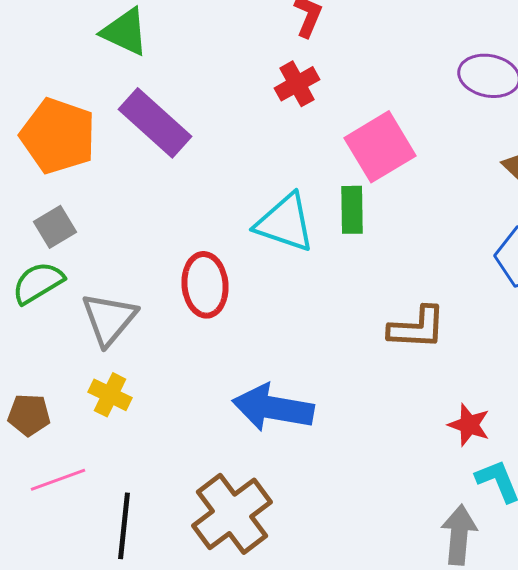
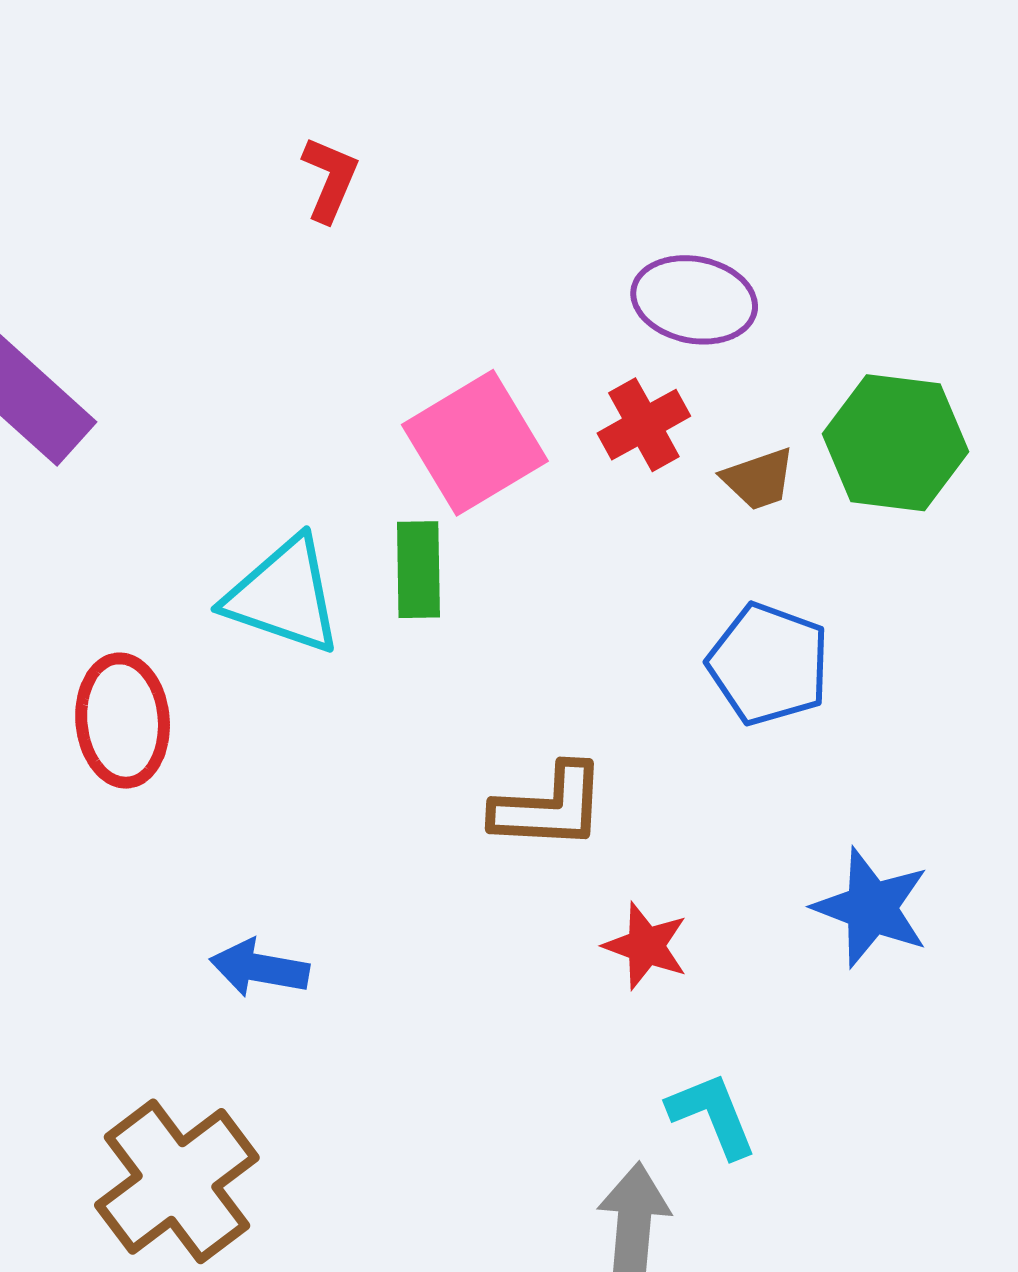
red cross: (297, 84) -> (644, 425), moved
blue arrow: (273, 408) -> (259, 968), size x0.6
red star: (469, 425) -> (646, 946), moved

